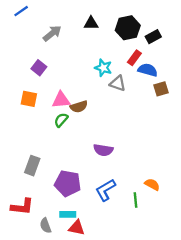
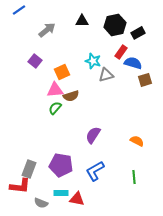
gray triangle: (118, 83) -> (106, 75), turned -35
orange square: (29, 99) -> (62, 72), moved, turned -35
purple semicircle: (103, 150) -> (93, 135), turned 114
gray rectangle: (32, 166) -> (29, 169), moved
orange semicircle: (152, 184) -> (137, 141), moved
green line: (135, 200) -> (134, 177), moved
gray semicircle: (46, 226) -> (41, 203), turned -48
red triangle: (77, 228) -> (77, 199), moved

